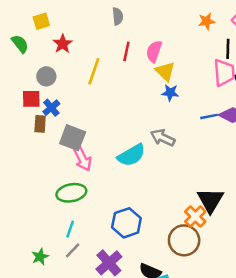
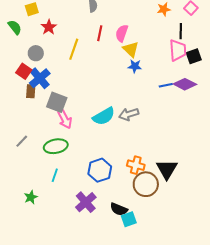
red square: (31, 99) -> (24, 71), turned 35
blue cross: (51, 108) -> (40, 78), size x1.5
gray arrow: (163, 138) -> (129, 114), moved, turned -42
black triangle: (210, 200) -> (167, 169), moved
orange cross: (195, 217) -> (136, 165), moved, turned -30
gray line: (73, 250) -> (22, 141), moved

